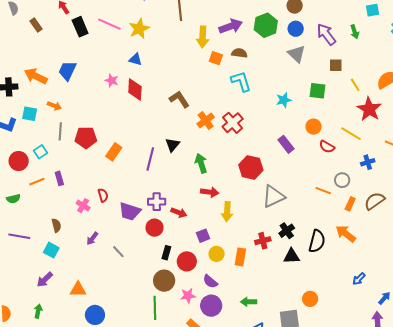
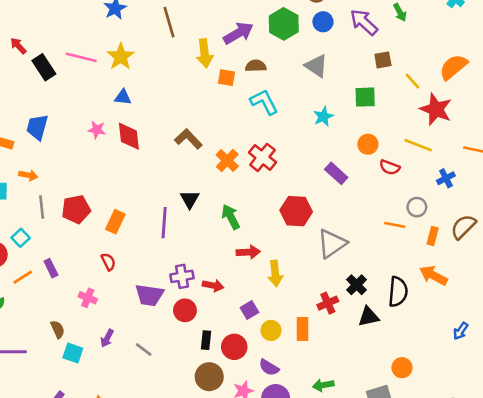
gray triangle: (297, 54) -> (316, 66), moved
red semicircle: (103, 195) -> (108, 262), moved
cyan square: (51, 250) -> (73, 353), moved

